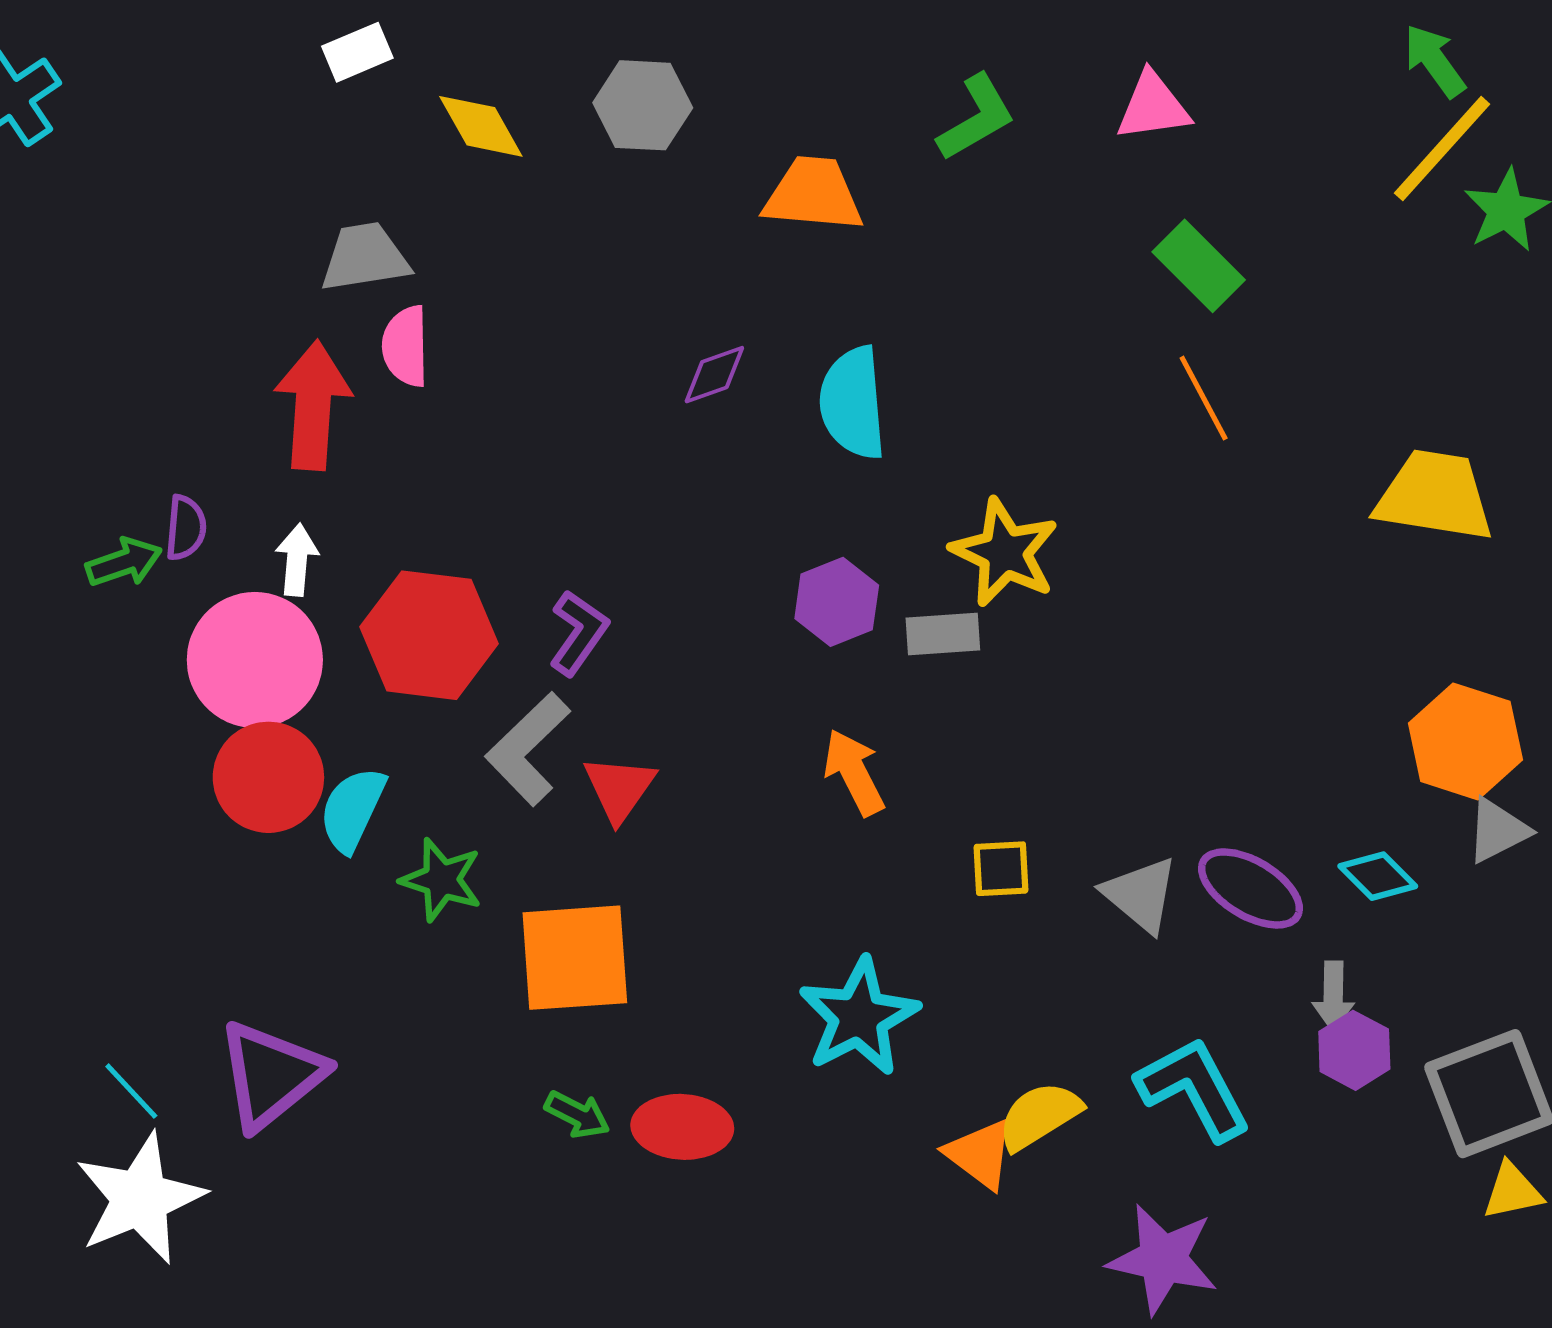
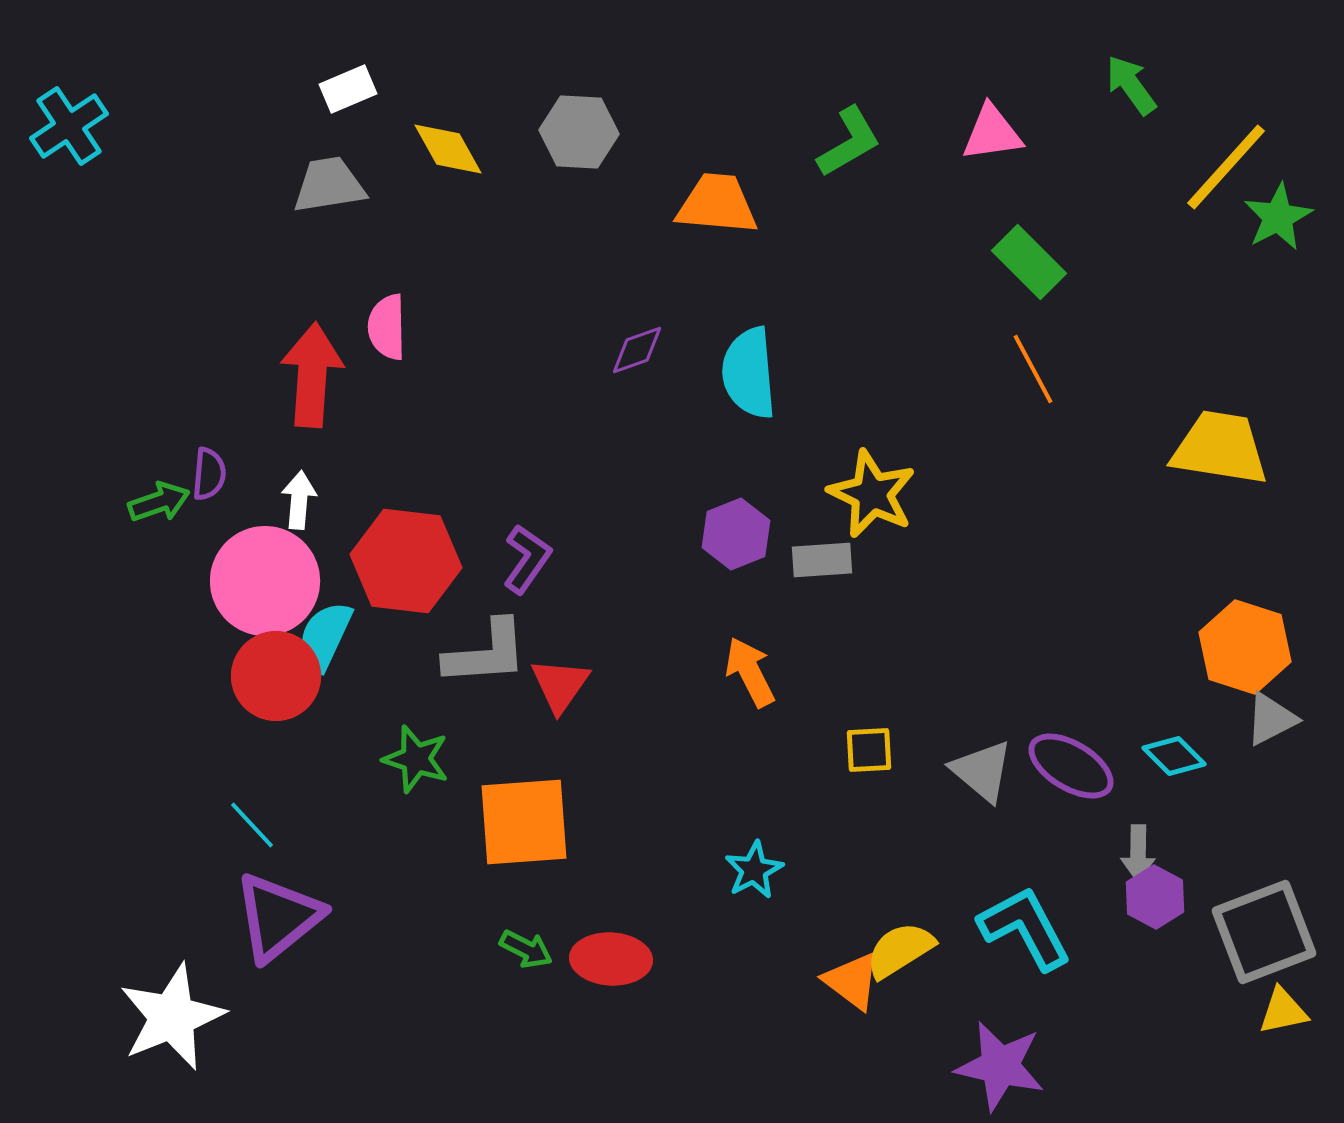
green arrow: (1435, 61) -> (1131, 85), moved
gray trapezoid: (365, 257) -> (329, 185), moved
gray L-shape: (528, 749) -> (486, 653), turned -140
cyan semicircle: (352, 809) -> (325, 636), moved
cyan star: (859, 1017) -> (754, 870), size x0.6
cyan line: (131, 1091) -> (252, 825), moved

